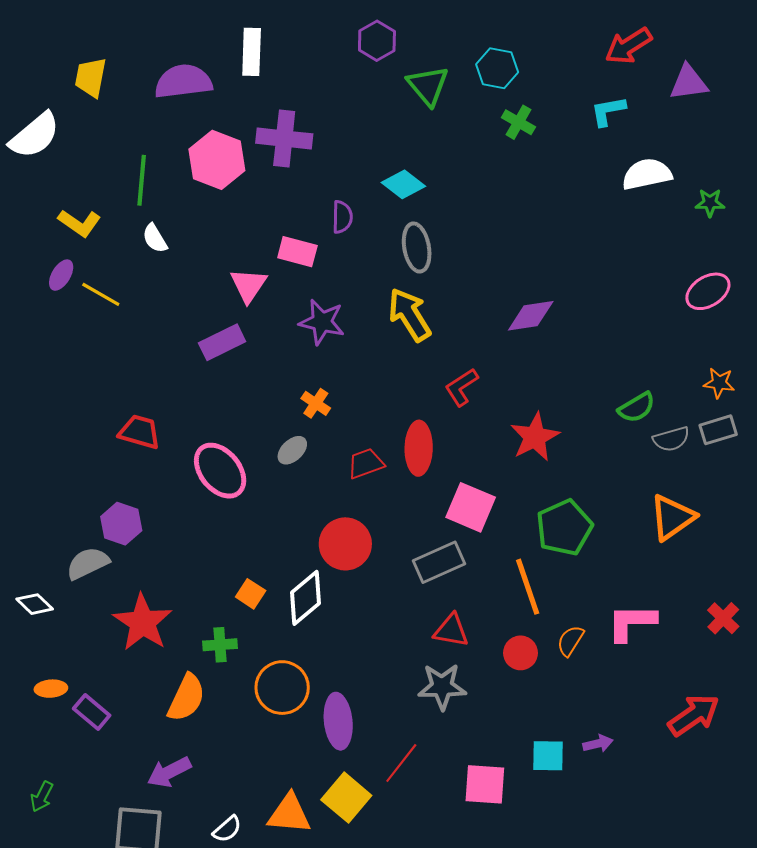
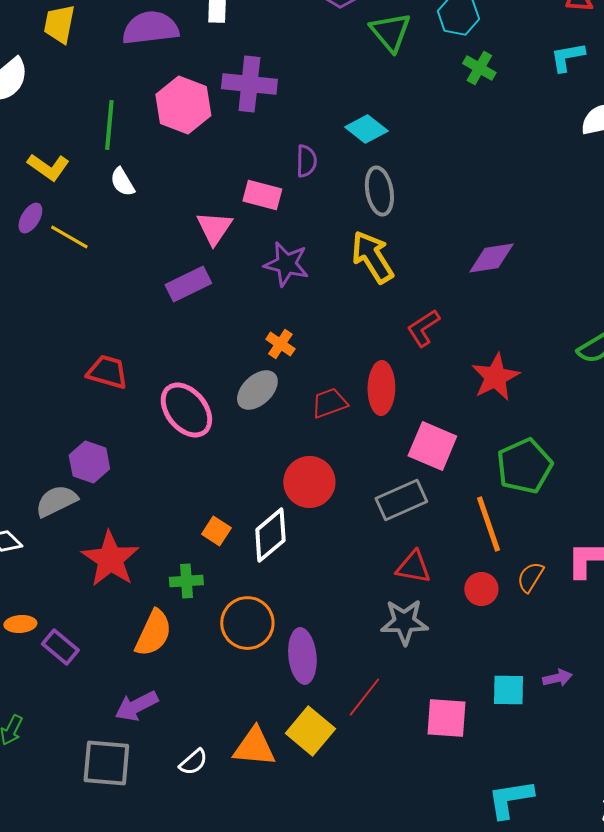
gray ellipse: (292, 450) -> (257, 390), size x1.4

